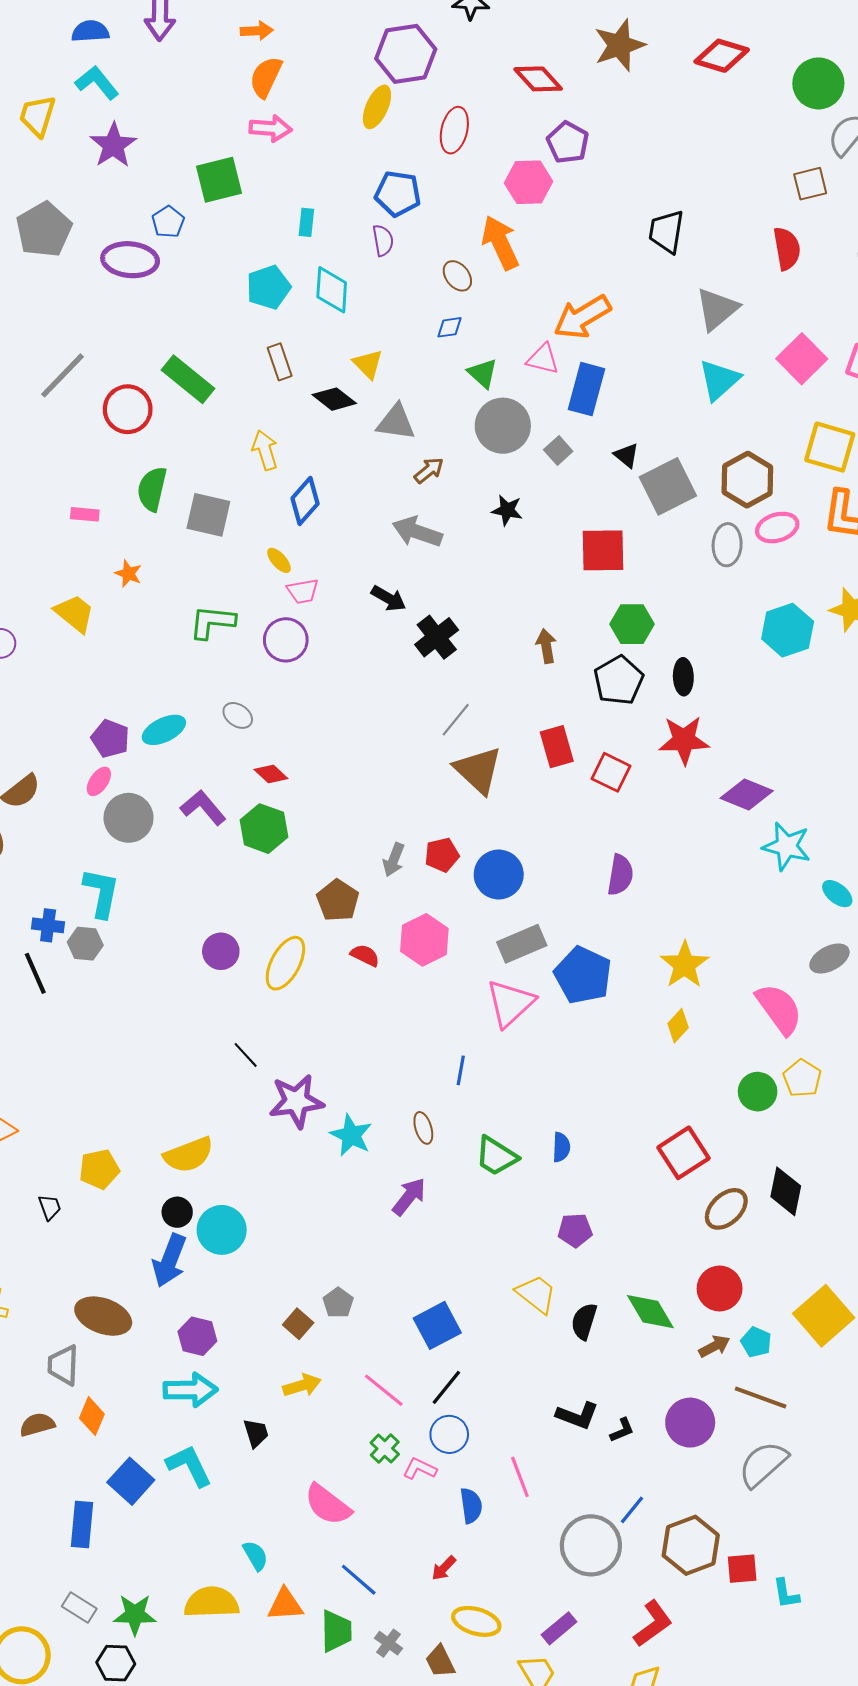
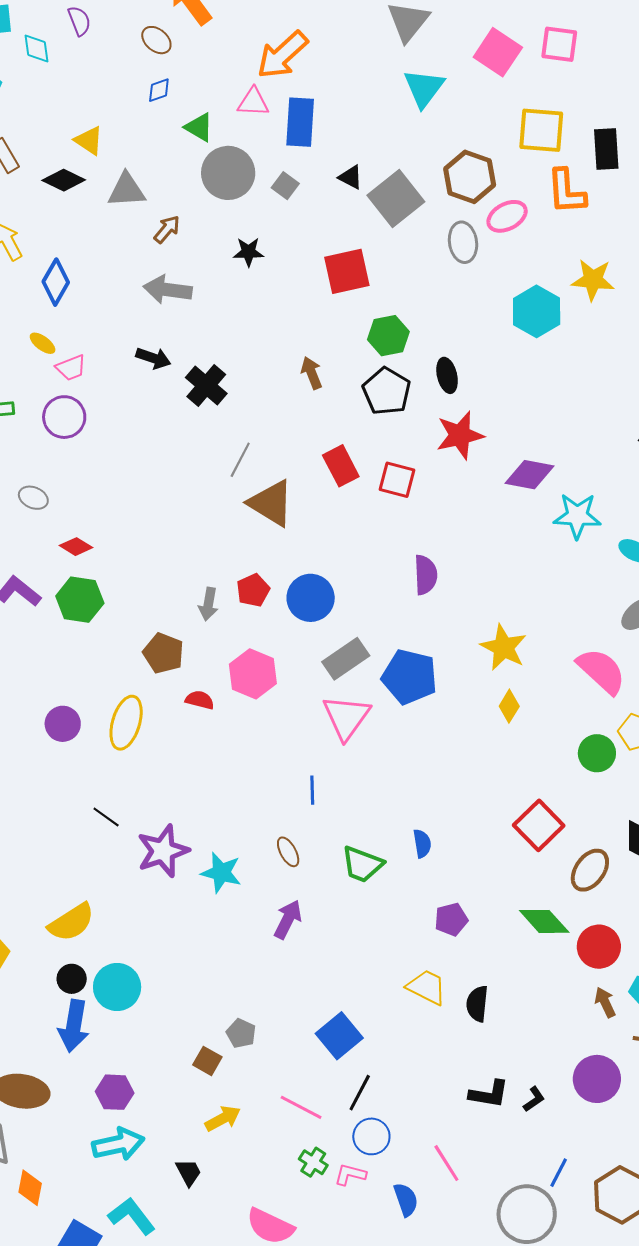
cyan diamond: (332, 290) -> (37, 49), moved, size x0.7
green diamond: (650, 1312) -> (544, 921), moved
brown arrow: (714, 1346) -> (605, 1002), turned -76

